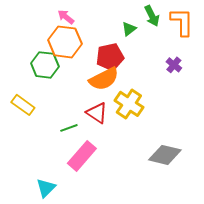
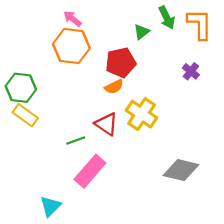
green hexagon: (45, 65) -> (21, 88), moved
orange semicircle: (104, 79) -> (114, 87), size x0.6

